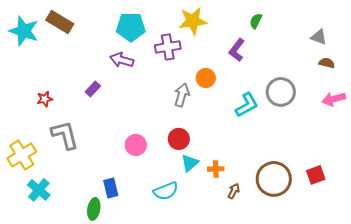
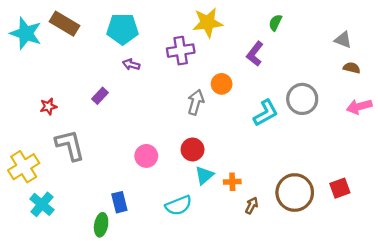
cyan pentagon: (131, 27) -> (123, 29), moved
purple arrow: (122, 60) -> (131, 65), size x0.7

